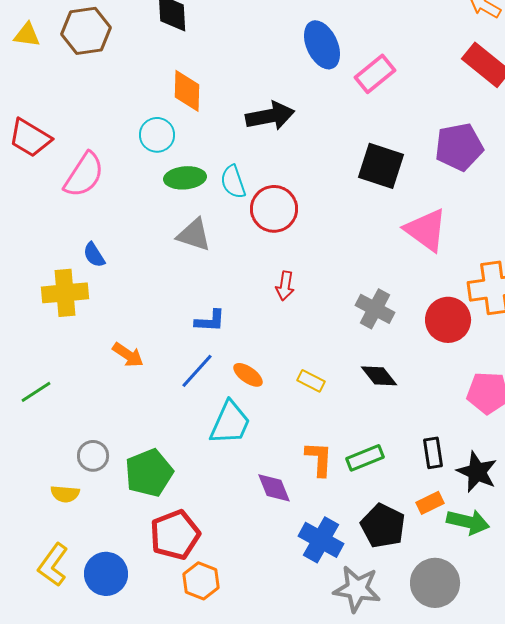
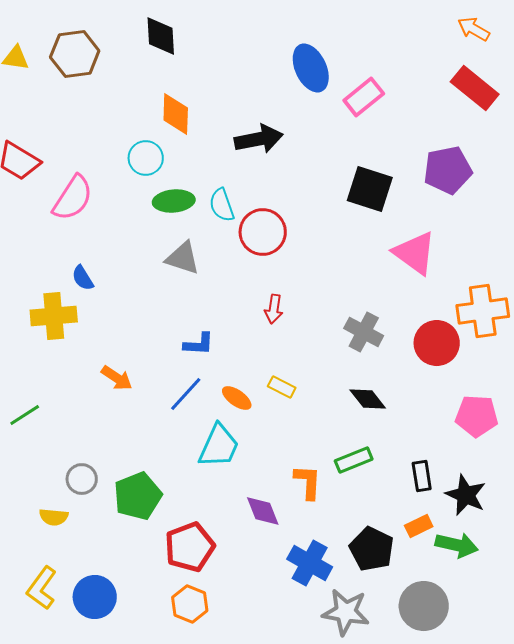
yellow rectangle: (311, 381) -> (282, 387), moved
green rectangle: (365, 458) -> (354, 460), moved
red pentagon: (175, 535) -> (190, 547), moved

